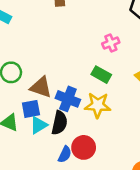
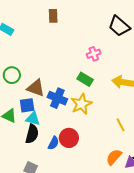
yellow star: (98, 105) -> (81, 104), turned -30
black semicircle: (59, 123) -> (32, 134), moved
cyan triangle: (39, 125) -> (33, 119), turned 42

